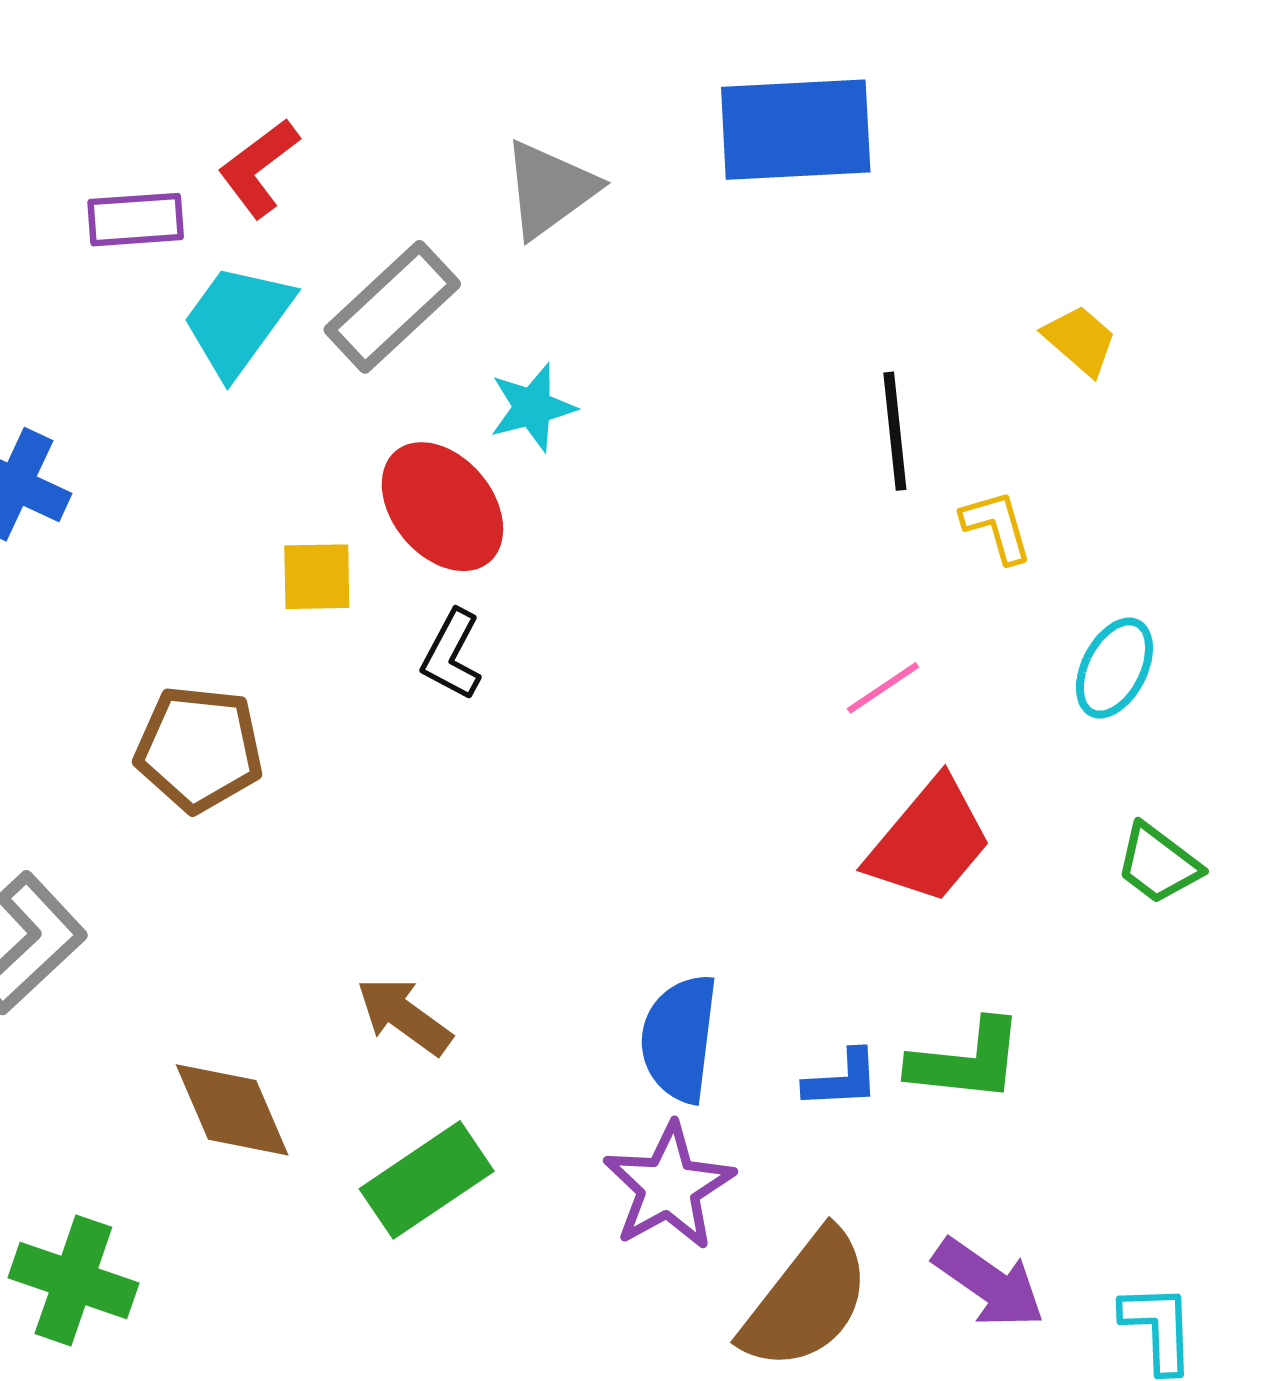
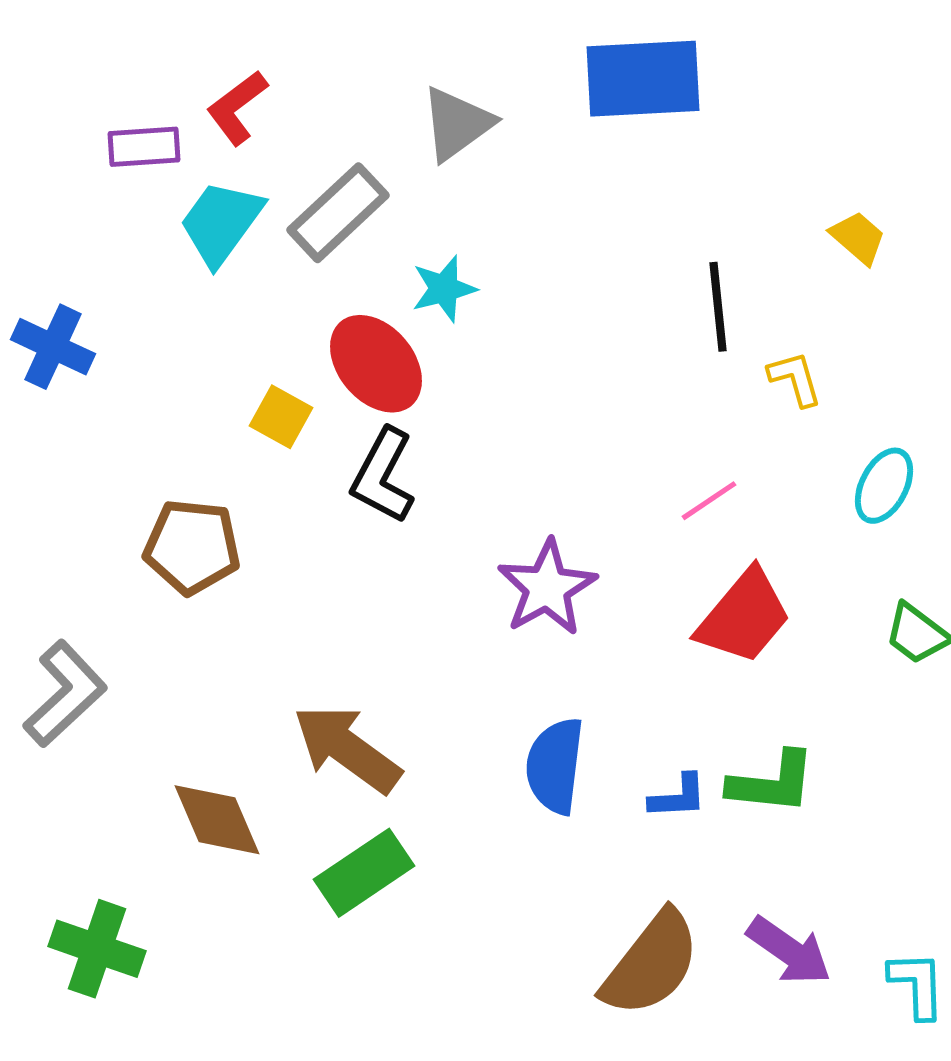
yellow square: (317, 577) -> (281, 417), turned 30
black L-shape: (452, 655) -> (383, 476), size x1.4
brown arrow: (404, 1016) -> (347, 749), size x1.5
purple star: (669, 1187) -> (547, 588), moved

